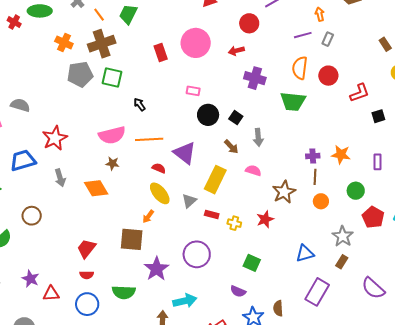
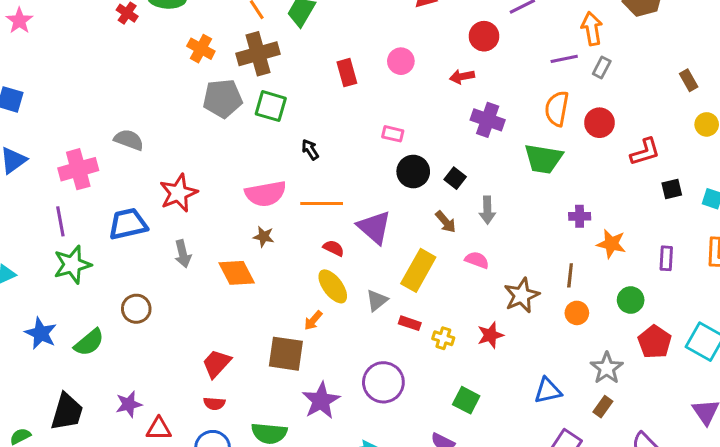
orange arrow: (320, 14) -> (592, 29), size x1.5
pink circle: (196, 43) -> (401, 61), size x0.6
purple cross: (313, 156) -> (580, 216), moved
purple star: (30, 279) -> (129, 404), turned 30

